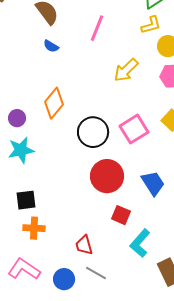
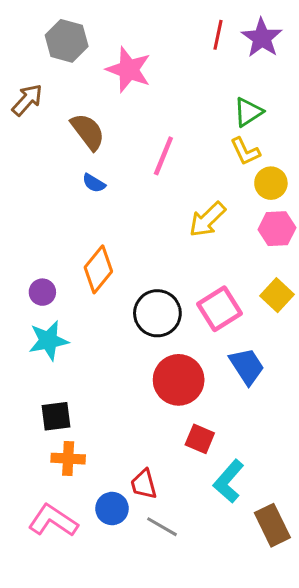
yellow L-shape: (151, 25) -> (245, 151), turned 80
blue trapezoid: (153, 183) -> (247, 366), moved
blue circle: (64, 279) -> (112, 509), moved

